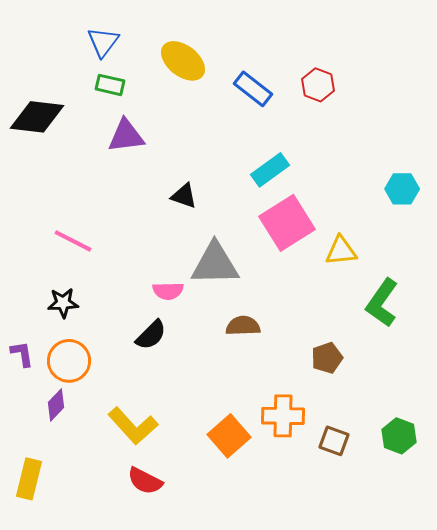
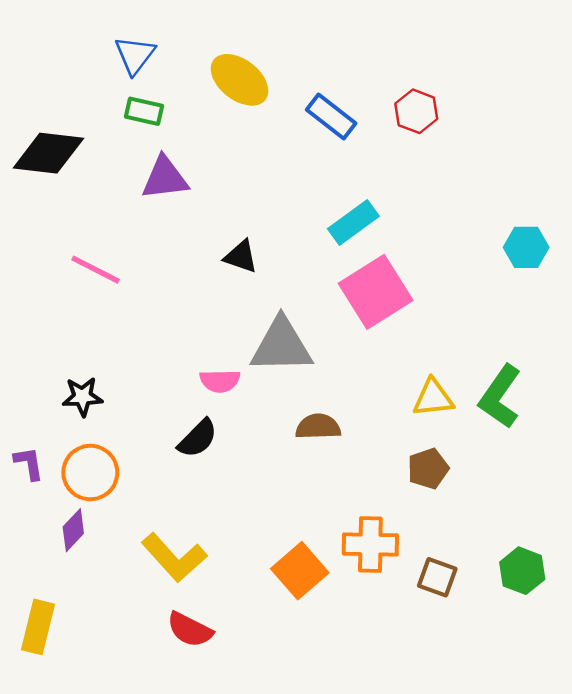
pink line: (73, 241) -> (96, 270), moved
yellow triangle: (341, 251) -> (433, 398), moved

